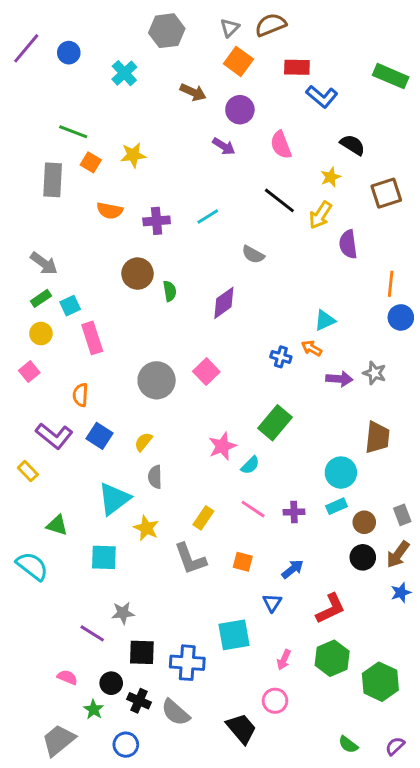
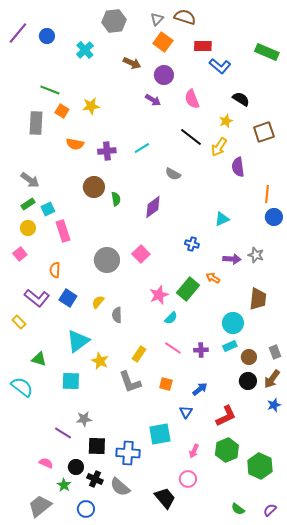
brown semicircle: (271, 25) -> (185, 17), turned 40
orange arrow: (312, 348) -> (213, 278), moved
pink star: (222, 446) -> (159, 295), moved
gray semicircle: (155, 477) -> (117, 315), moved

